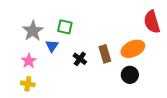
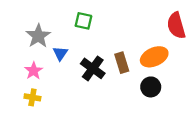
green square: (65, 27) -> (83, 21), moved
black cross: (80, 59) -> (93, 68), size x1.5

